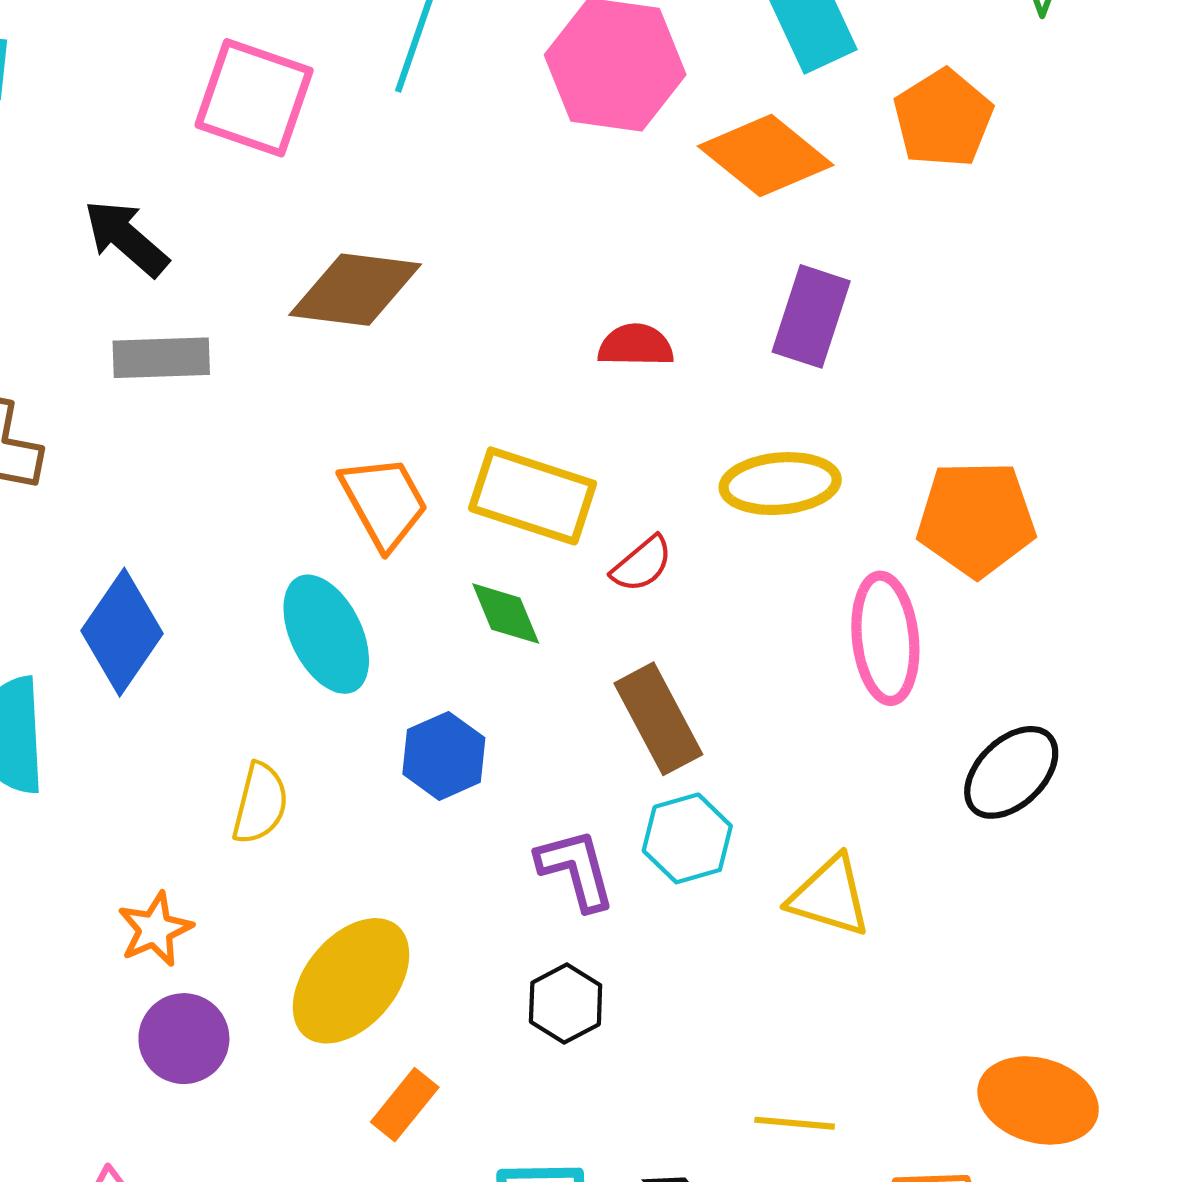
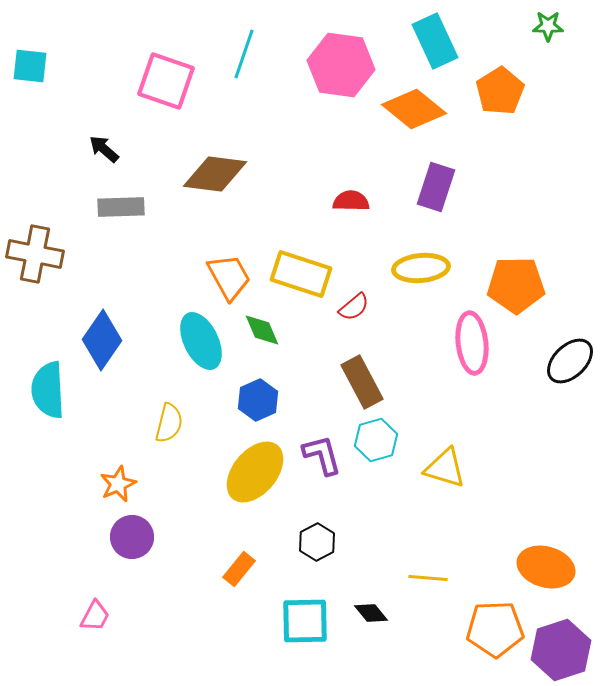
black arrow: (126, 238) -> (104, 149), size x0.7
green diamond: (506, 614) -> (262, 330), moved
black ellipse: (1011, 772) -> (570, 361), moved
yellow ellipse: (351, 981) -> (255, 472), moved
black hexagon: (566, 1003) -> (317, 542), moved

